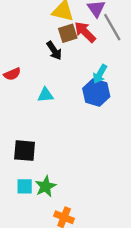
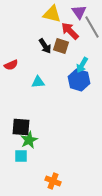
brown square: (68, 33) -> (61, 46), moved, turned 35
green star: (46, 186) -> (29, 140), moved

